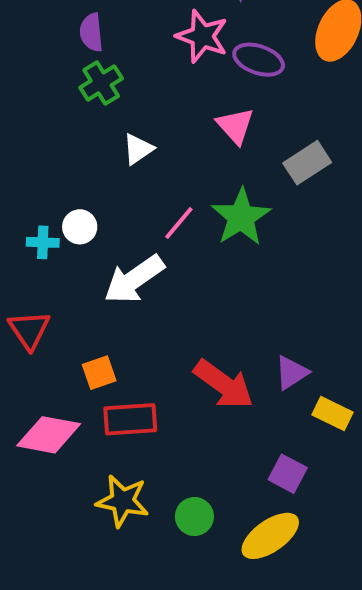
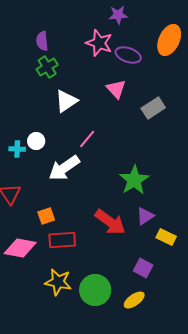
white triangle: (138, 149) -> (66, 101), size x1.4
green star: (241, 217) -> (134, 180), moved
green circle: (194, 516) -> (95, 290), size x1.6
yellow ellipse: (270, 536) -> (134, 300), size x0.7

